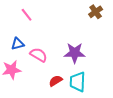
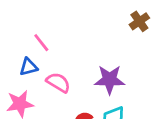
pink line: (27, 15) -> (41, 43), moved

